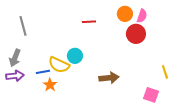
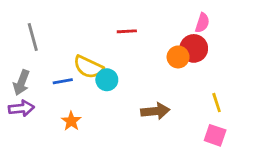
orange circle: (125, 14) -> (178, 57), moved
yellow semicircle: (59, 65) -> (88, 67), moved
blue line: (43, 72) -> (63, 81), moved
yellow line: (165, 72) -> (217, 103), moved

